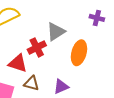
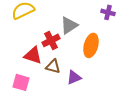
brown triangle: (32, 83) -> (53, 66), moved

